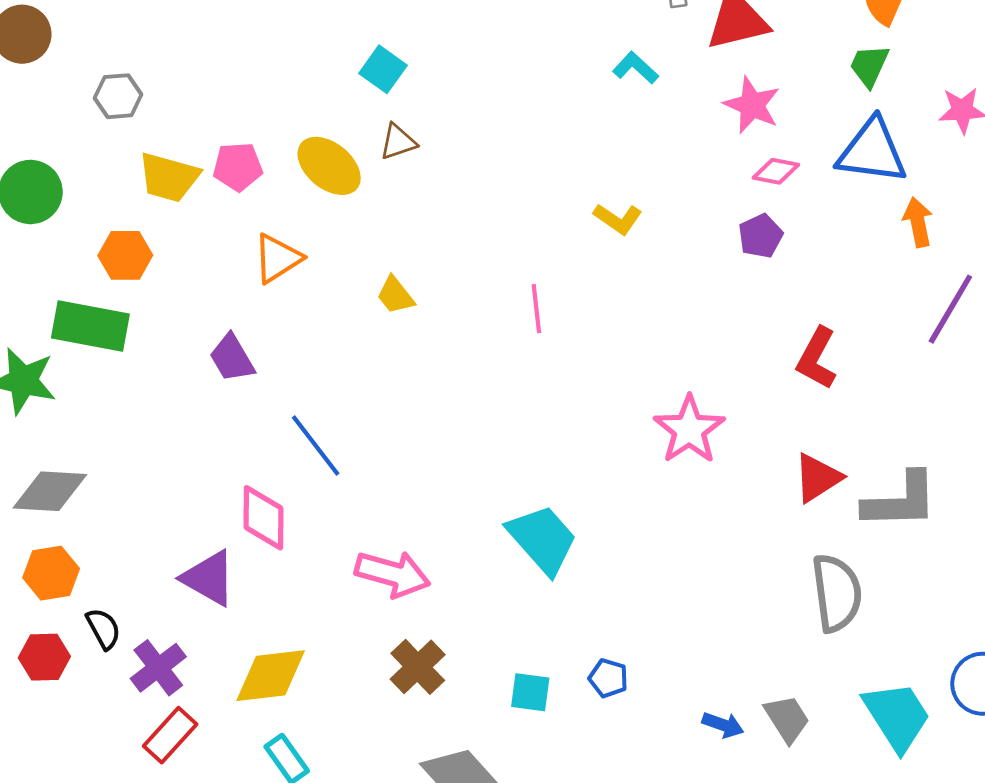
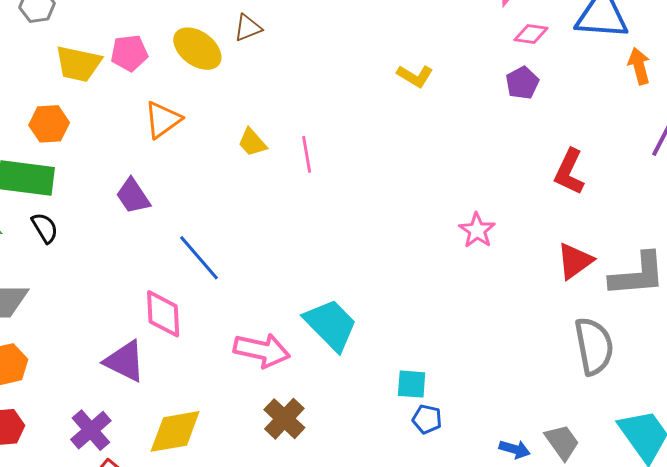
pink line: (536, 309) -> (307, 154), moved
pink star: (689, 430) -> (477, 230), size x0.7
cyan trapezoid: (542, 539) -> (331, 325), moved
black semicircle: (103, 629) -> (45, 228), moved
cyan square: (530, 692) -> (412, 384), moved

